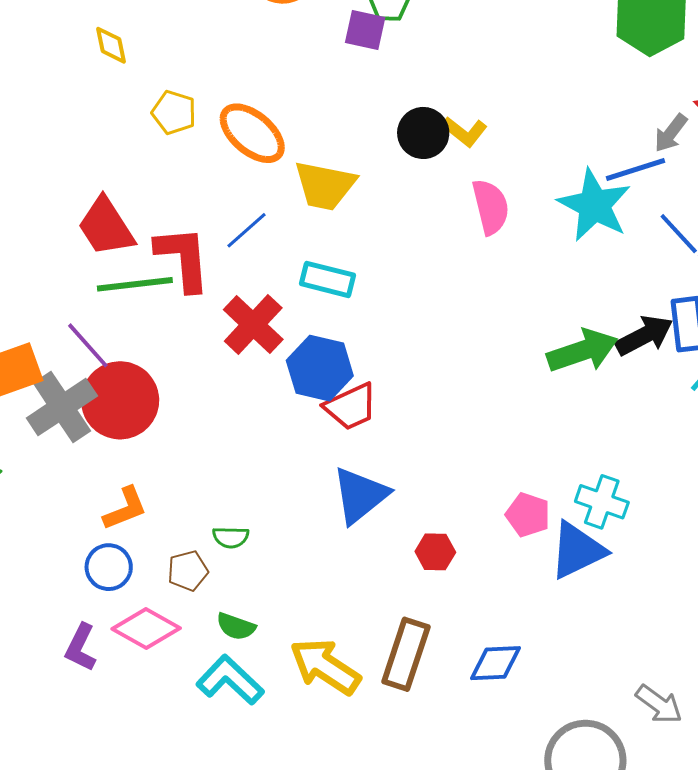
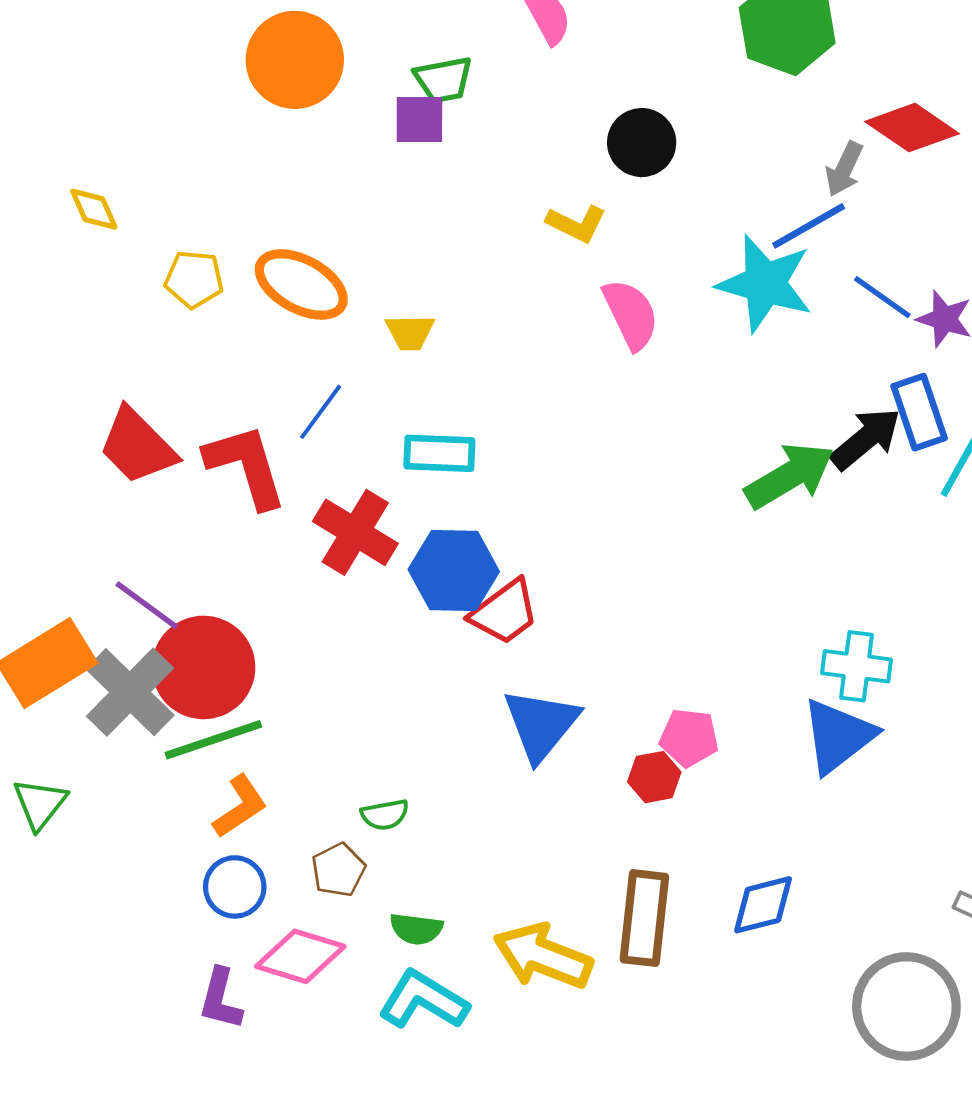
black circle: (423, 133) -> (642, 143), moved
yellow trapezoid: (325, 186) -> (410, 332), size x0.6
green line: (135, 284) -> (213, 740), moved
pink pentagon: (528, 515) -> (689, 738), moved

